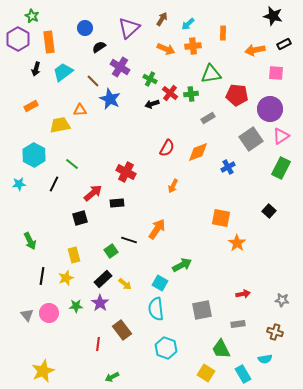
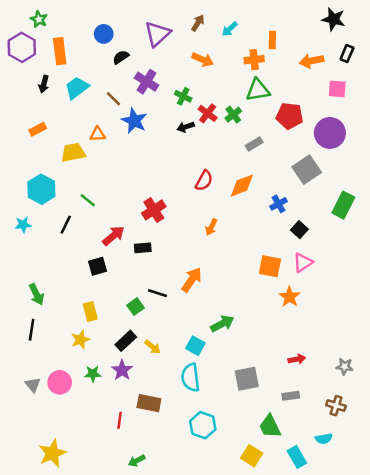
black rectangle: (284, 44) -> (347, 53), turned -40
orange cross: (193, 46) -> (254, 60), moved
green cross: (191, 94) -> (233, 115), turned -32
pink triangle: (281, 136) -> (303, 263), moved
red cross: (126, 172) -> (154, 210), turned 30
black square: (269, 211) -> (299, 230), moved
black line: (42, 276) -> (32, 330), moved
brown rectangle: (122, 330) -> (149, 403), turned -42

